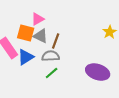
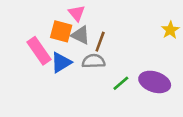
pink triangle: (38, 19) -> (77, 13), turned -40
green line: (52, 73) -> (121, 83), moved

